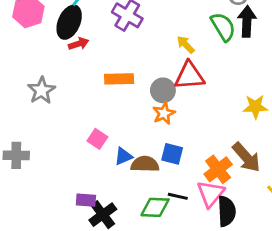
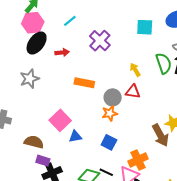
black ellipse: (69, 22) -> (37, 43), moved
red triangle: (189, 76) -> (133, 92), size x0.7
pink square: (97, 139) -> (60, 120), size x1.5
brown arrow: (246, 157) -> (160, 135), moved
brown semicircle: (145, 164) -> (34, 142), moved

